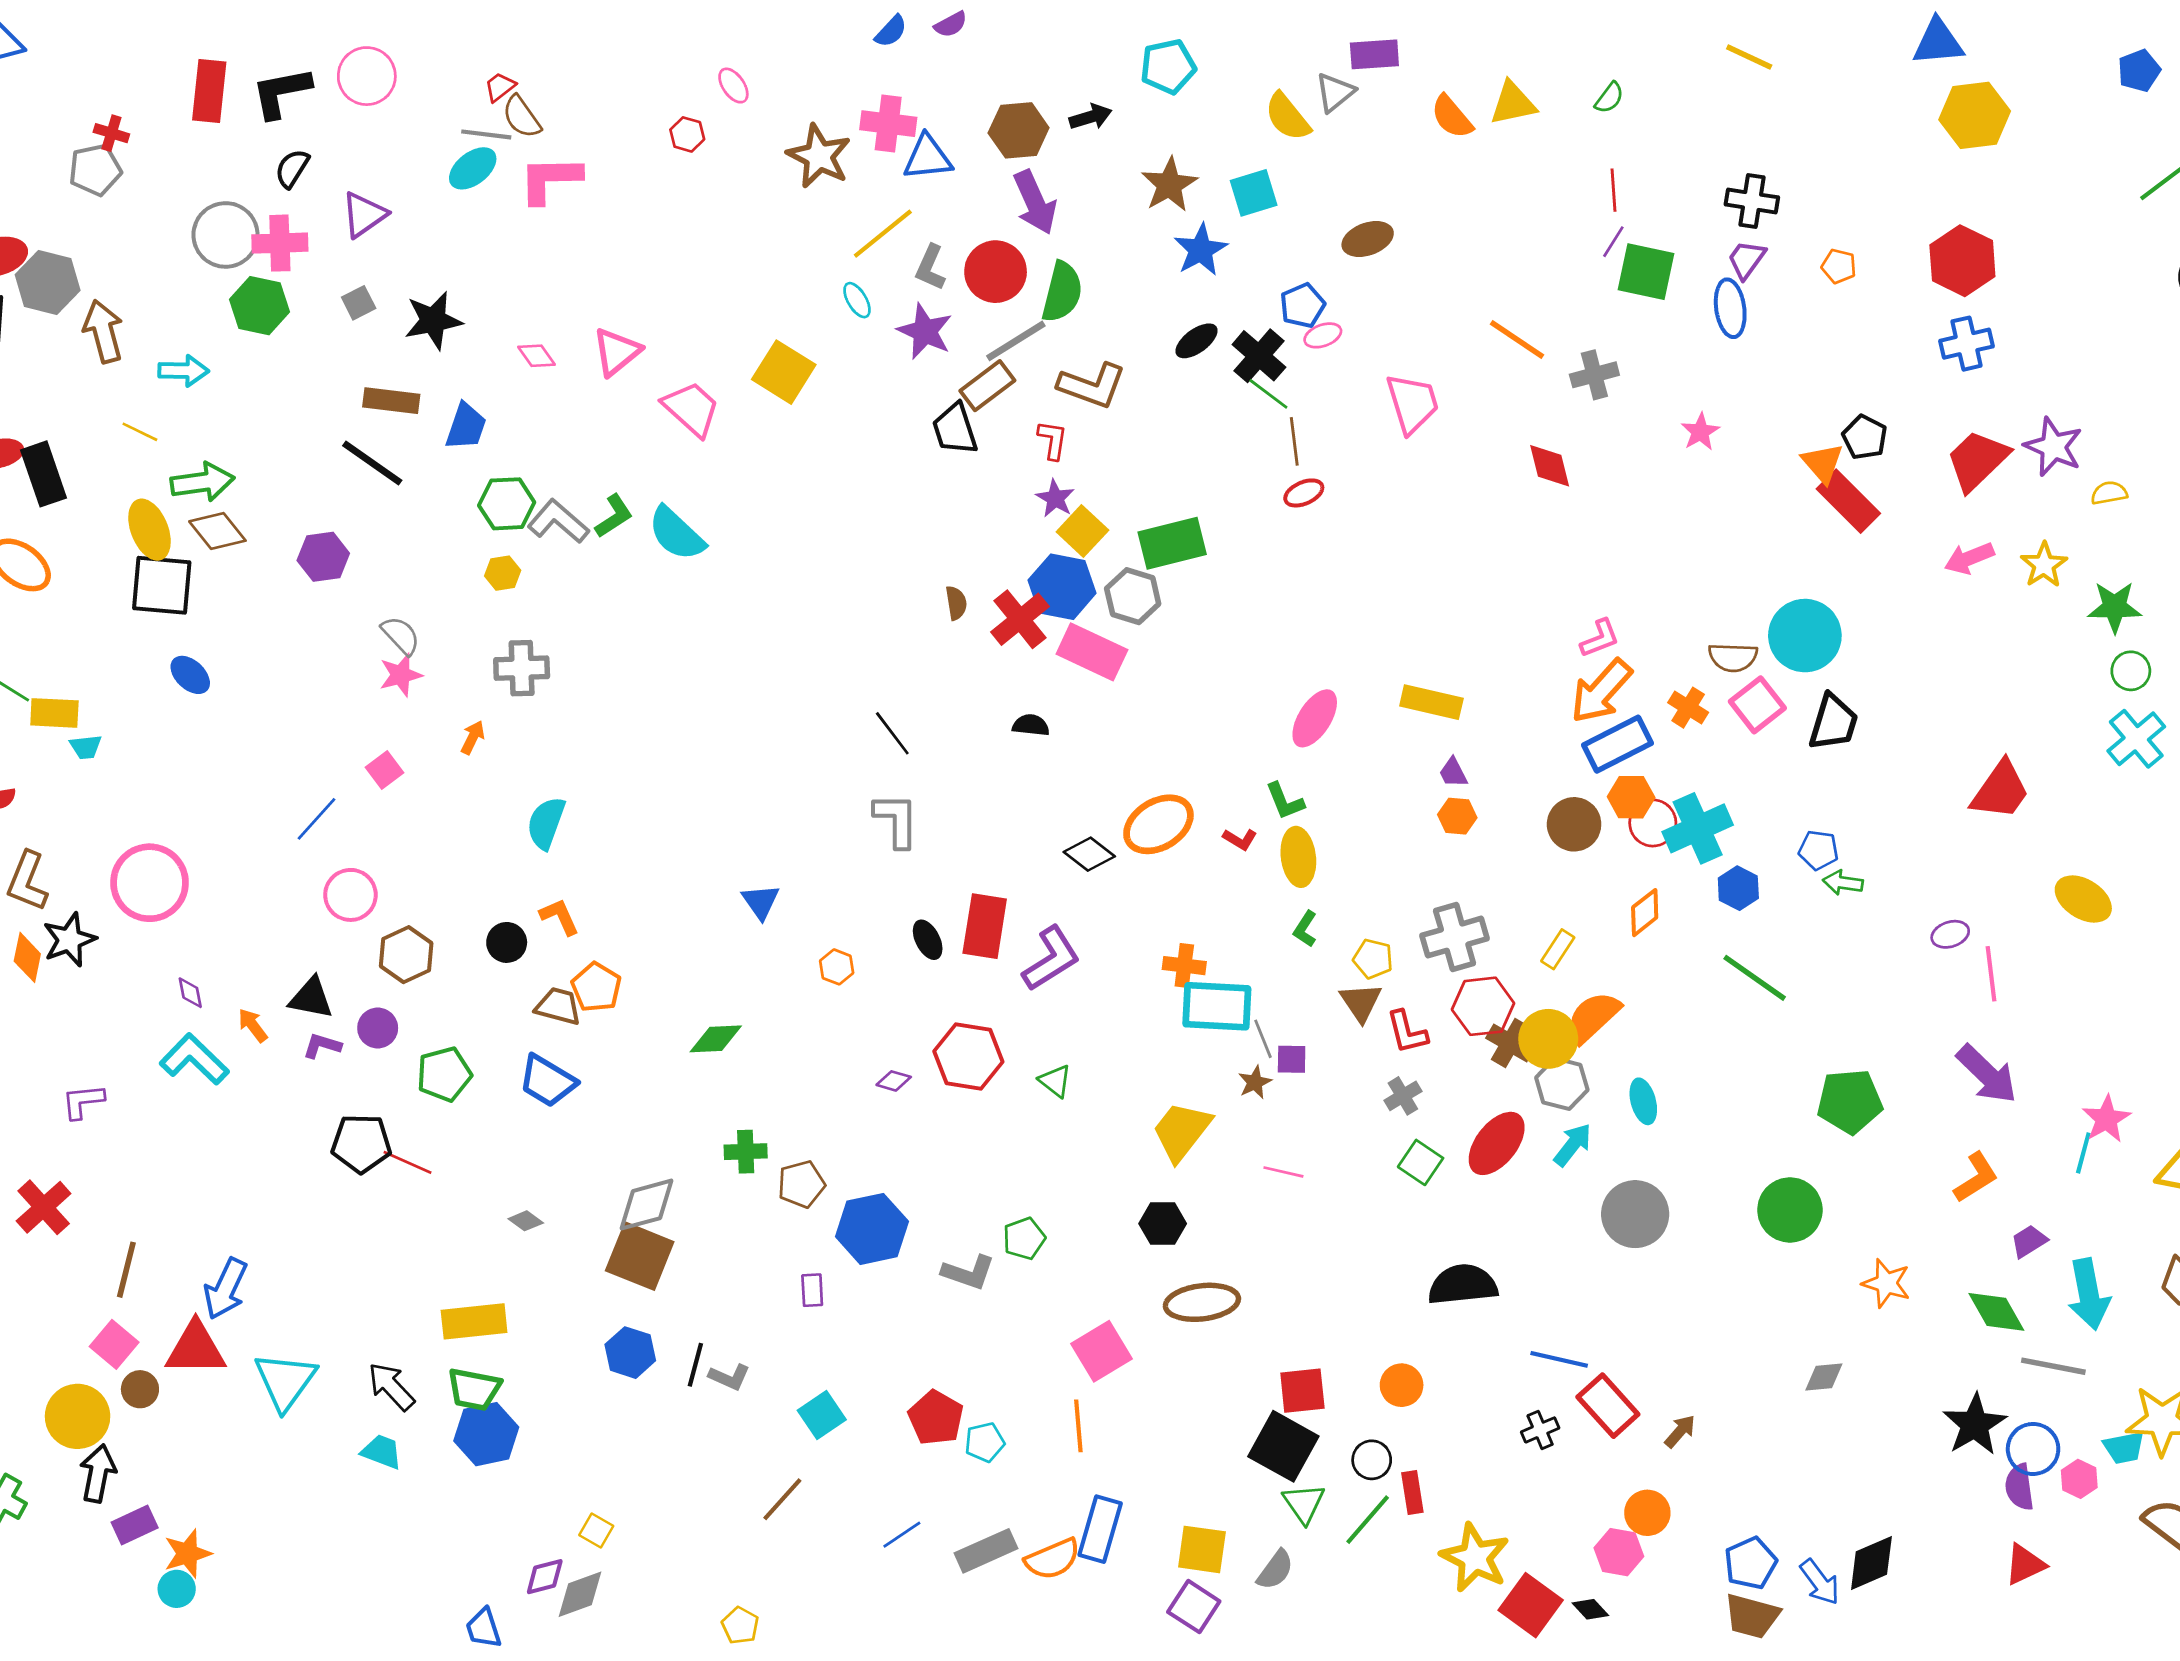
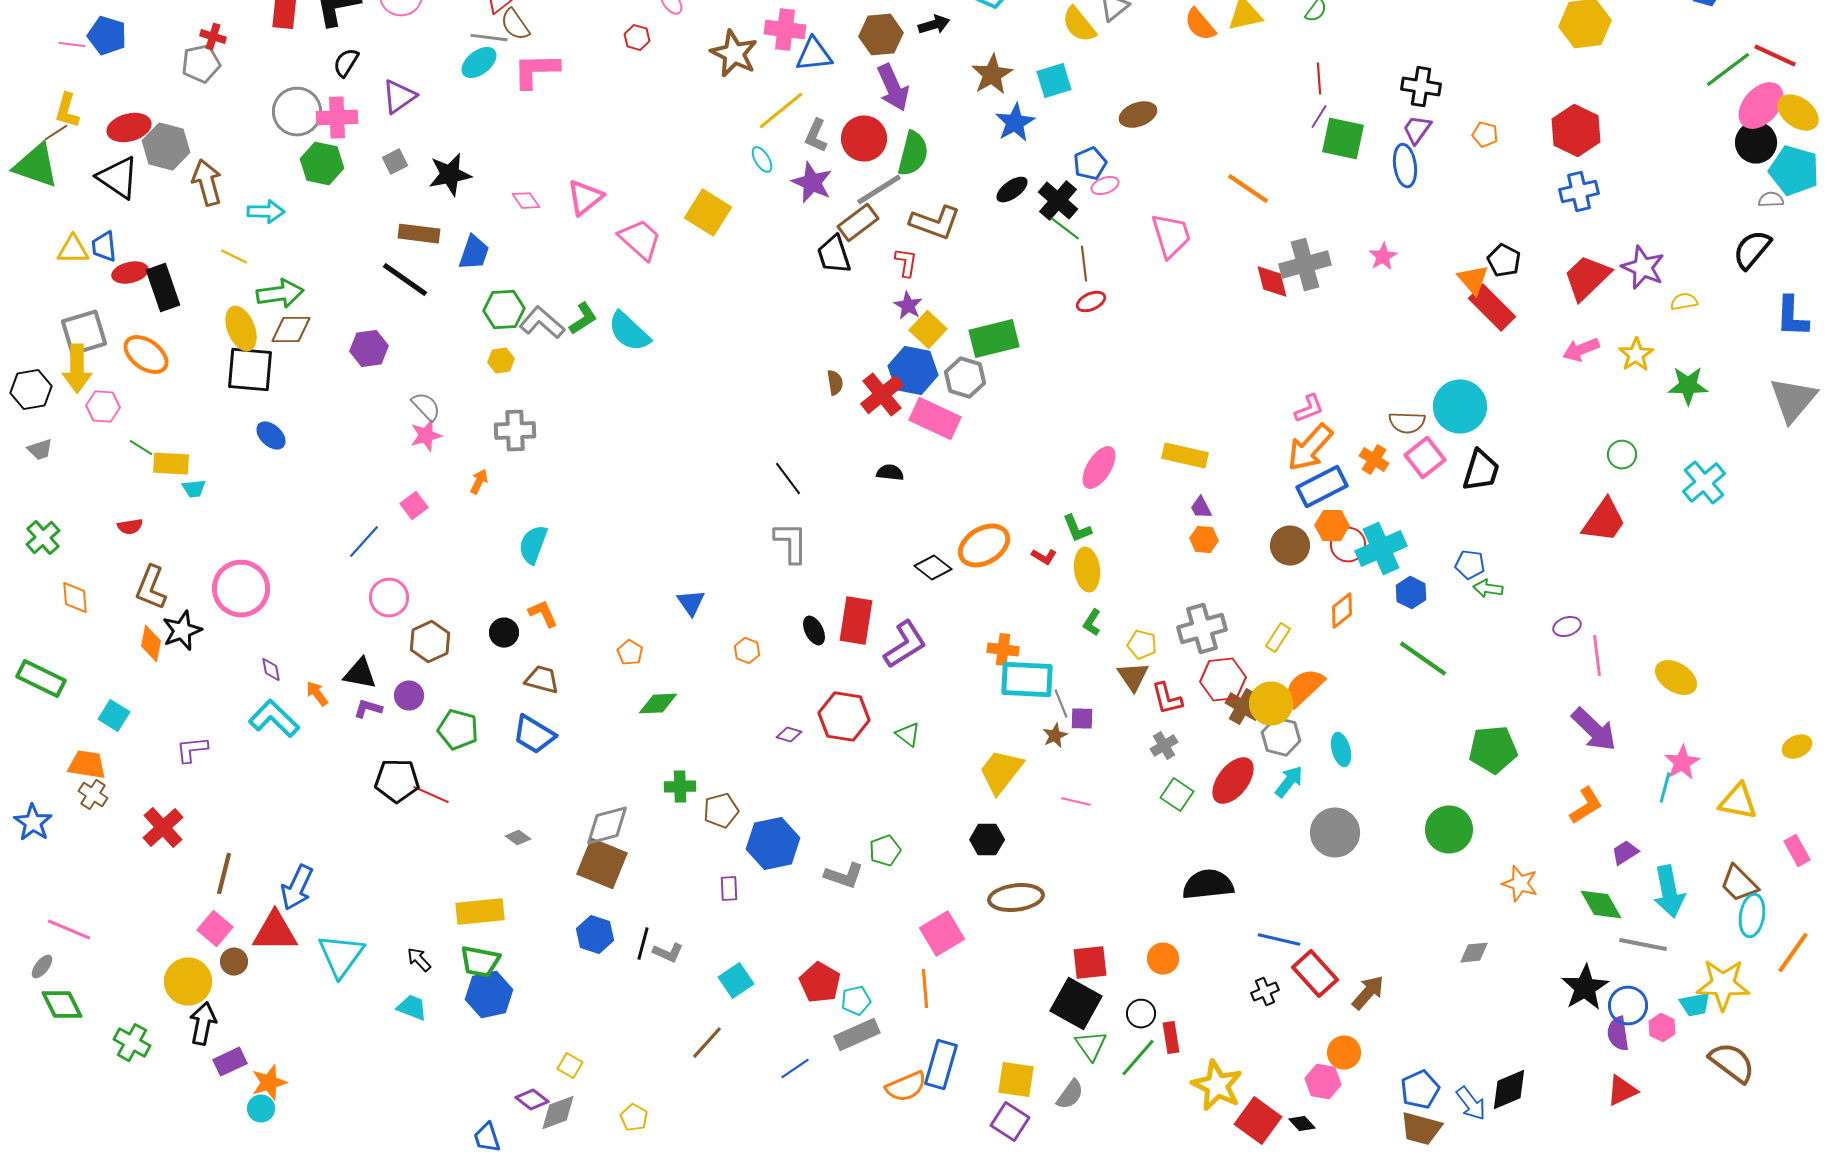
gray cross: (1594, 375) -> (1305, 265), moved, size x1.4
brown diamond: (217, 531) -> (291, 330), turned -51
green circle: (2131, 671) -> (1622, 455), moved
yellow ellipse: (2083, 899) -> (1676, 678), moved
orange pentagon: (596, 987) -> (630, 653), moved, size x0.7
green pentagon: (444, 1074) -> (458, 730), turned 30
black arrow: (391, 1387) -> (419, 960), size x0.7
brown arrow: (1680, 1431) -> (1368, 993), size x1.4
gray rectangle: (986, 1551) -> (857, 1035), moved
purple diamond: (545, 1577) -> (532, 1100), turned 52
yellow pentagon: (740, 1626) -> (634, 1118), moved

